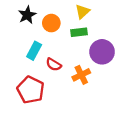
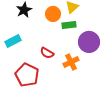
orange circle: (51, 23) -> (53, 14), moved
cyan rectangle: (34, 51) -> (13, 41), moved, turned 35

